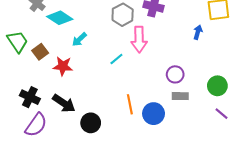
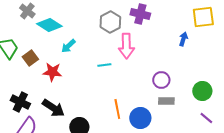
cyan line: (116, 59) -> (104, 65), turned 32

